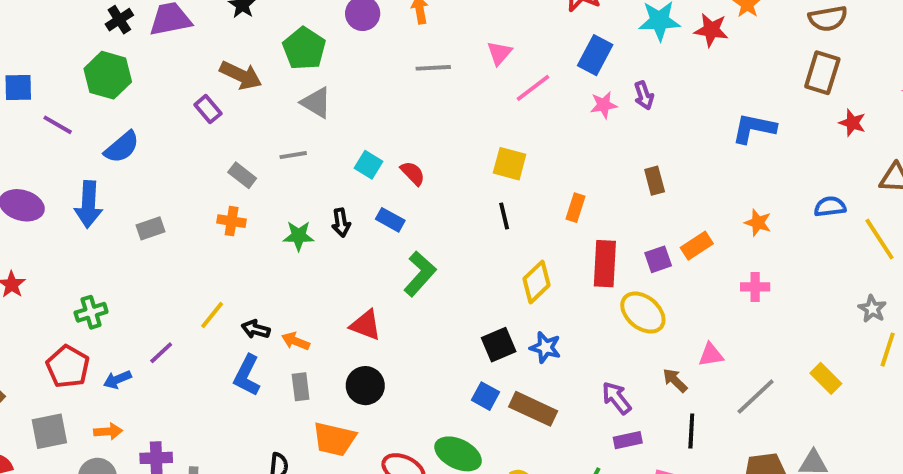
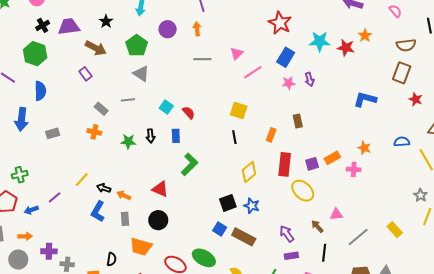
brown arrow: (241, 75) -> (96, 48), moved
blue semicircle: (122, 147) -> (40, 91), turned -54
brown rectangle: (655, 181) -> (298, 121), moved
blue rectangle: (390, 220) -> (176, 136), turned 56
pink cross: (755, 287) -> (354, 169), moved

